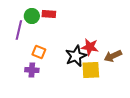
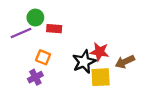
red rectangle: (49, 14) -> (54, 29), moved
purple line: (19, 30) -> (21, 33), turned 54
purple cross: (32, 70) -> (35, 77), turned -32

